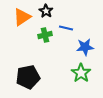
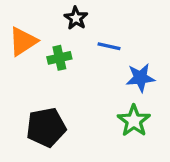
orange triangle: (22, 17) -> (23, 41), moved
green cross: (45, 35) -> (59, 58), moved

